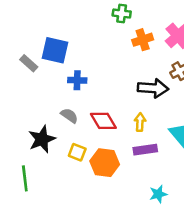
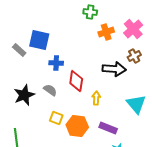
red diamond: (103, 121) -> (76, 81), moved, turned 40
yellow arrow: (140, 122) -> (96, 98), moved
black star: (42, 139) -> (24, 95), moved
purple rectangle: (145, 150) -> (108, 128), moved, turned 30

